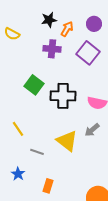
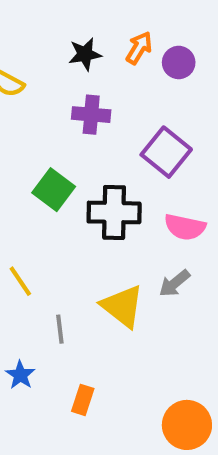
orange arrow: (67, 29) -> (139, 48), moved
purple square: (88, 53) -> (166, 152), moved
gray line: (37, 152) -> (60, 329), turned 64

